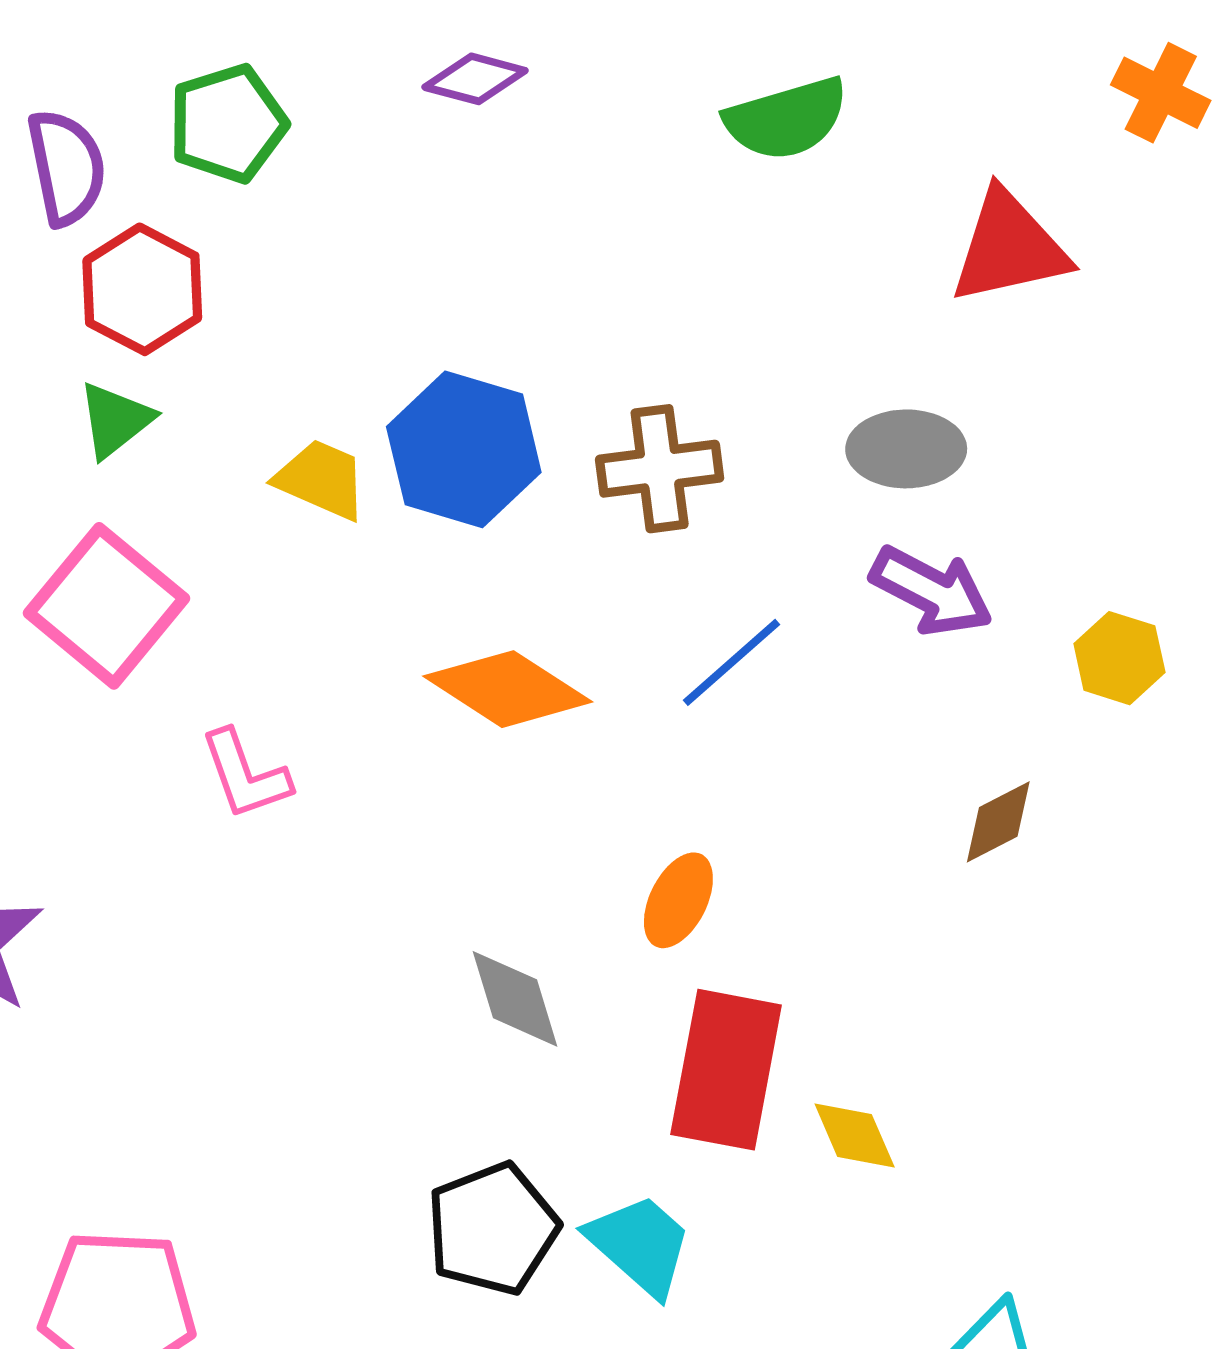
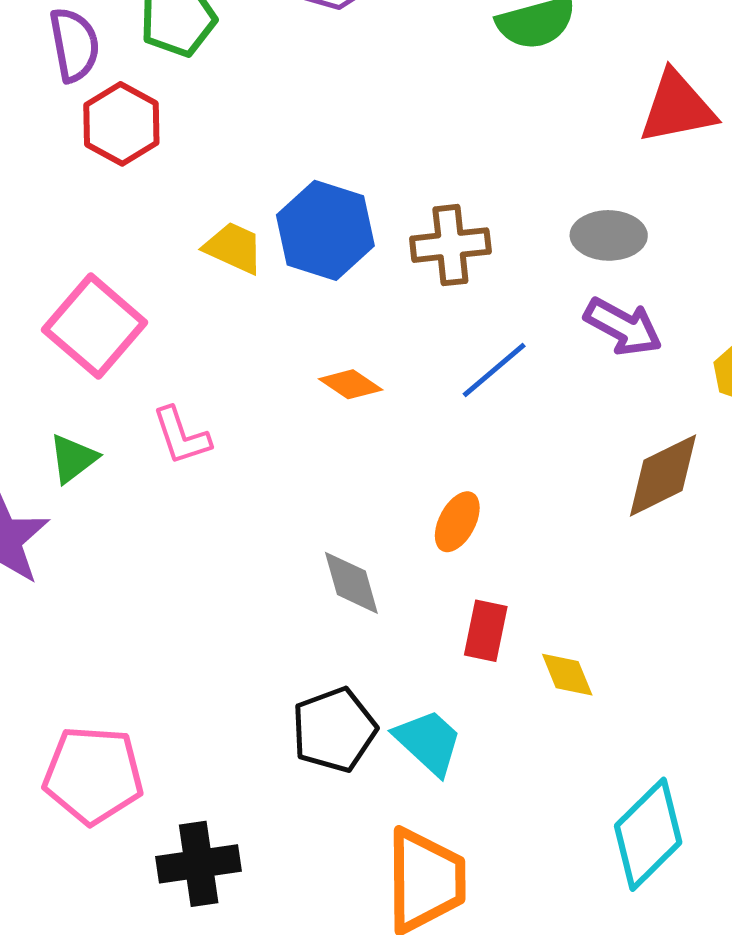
green triangle: (115, 420) -> (73, 458), moved
orange diamond: (508, 689) -> (351, 384), size x0.6
brown diamond: (998, 822) -> (663, 475), size x1.6
red rectangle: (726, 1070) -> (486, 631), size x0.6

